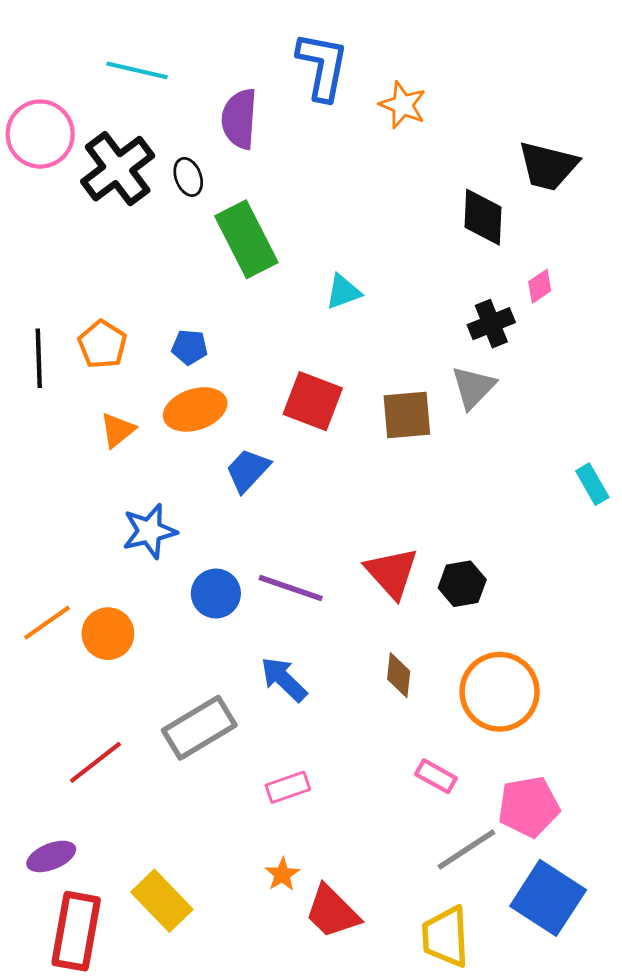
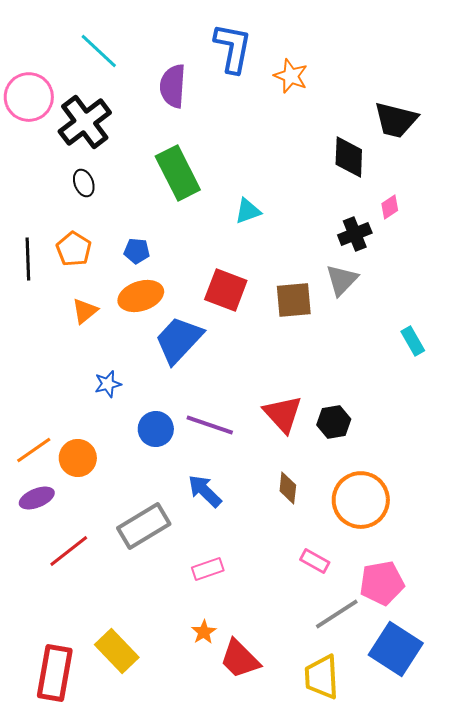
cyan line: (137, 70) -> (99, 51), turned 30
black ellipse: (188, 177) -> (84, 183), moved
blue trapezoid: (248, 470) -> (179, 340), size x1.5
cyan rectangle: (592, 484) -> (413, 341), moved
blue star: (149, 531) -> (108, 384), size x0.7
purple ellipse: (51, 856) -> (37, 498), moved

